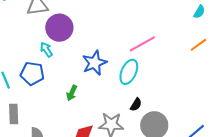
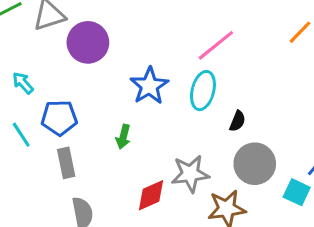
cyan arrow: (46, 50) -> (23, 83), moved
black semicircle: (136, 105) -> (237, 121), moved
gray rectangle: (14, 114) -> (66, 163), moved

